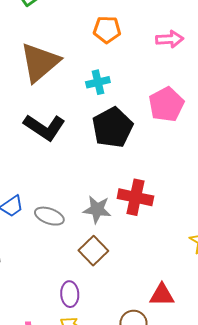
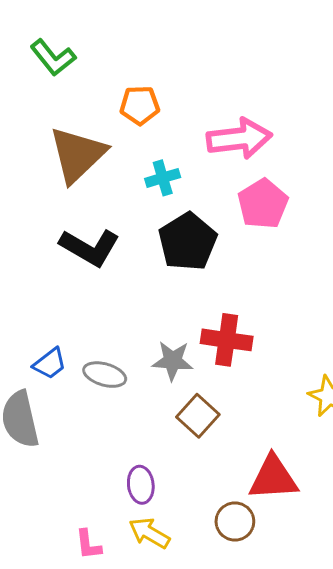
orange pentagon: (107, 30) -> (140, 105), moved
pink arrow: (170, 39) -> (239, 139), moved, size x1.6
brown square: (93, 251) -> (198, 416), moved
red triangle: (162, 295) -> (273, 478), size x1.4

